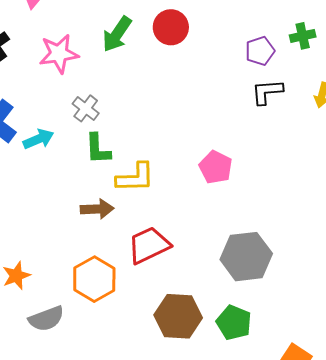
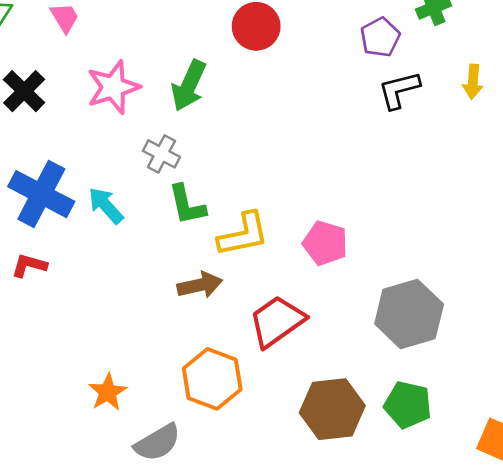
green arrow: (117, 34) -> (189, 86), moved
cyan arrow: (38, 139) -> (106, 205), turned -100
pink pentagon: (216, 167) -> (325, 243), moved

